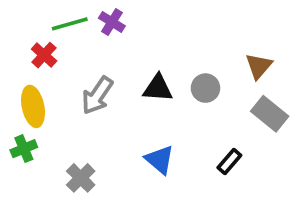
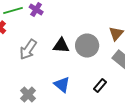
gray circle: (205, 88) -> (87, 46), size x1.5
gray cross: (81, 178) -> (28, 94), moved

